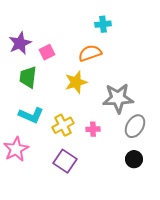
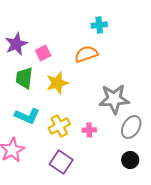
yellow star: (76, 82) -> (57, 83), moved

